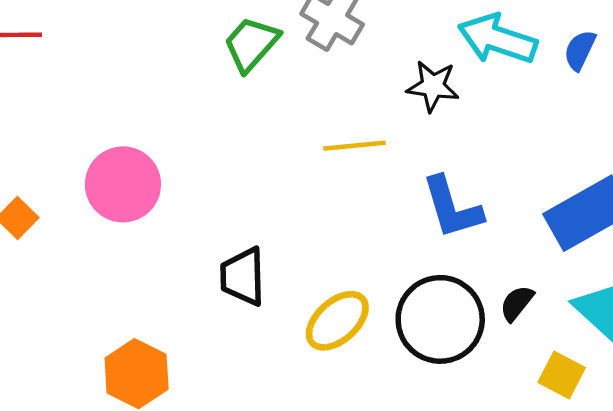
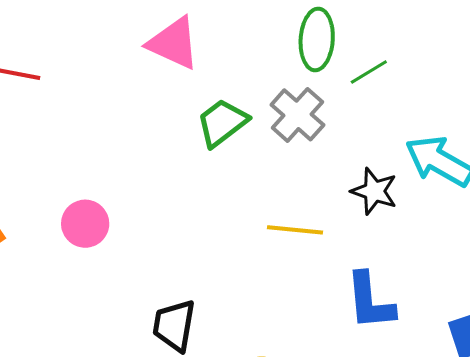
pink circle: (123, 184) -> (85, 224), size x0.7

